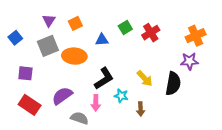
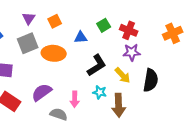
red cross: (151, 33) -> (129, 30), turned -36
purple star: (189, 61) -> (132, 52), moved
black L-shape: (104, 78) -> (97, 65), moved
brown arrow: (141, 109) -> (119, 105), size x1.6

